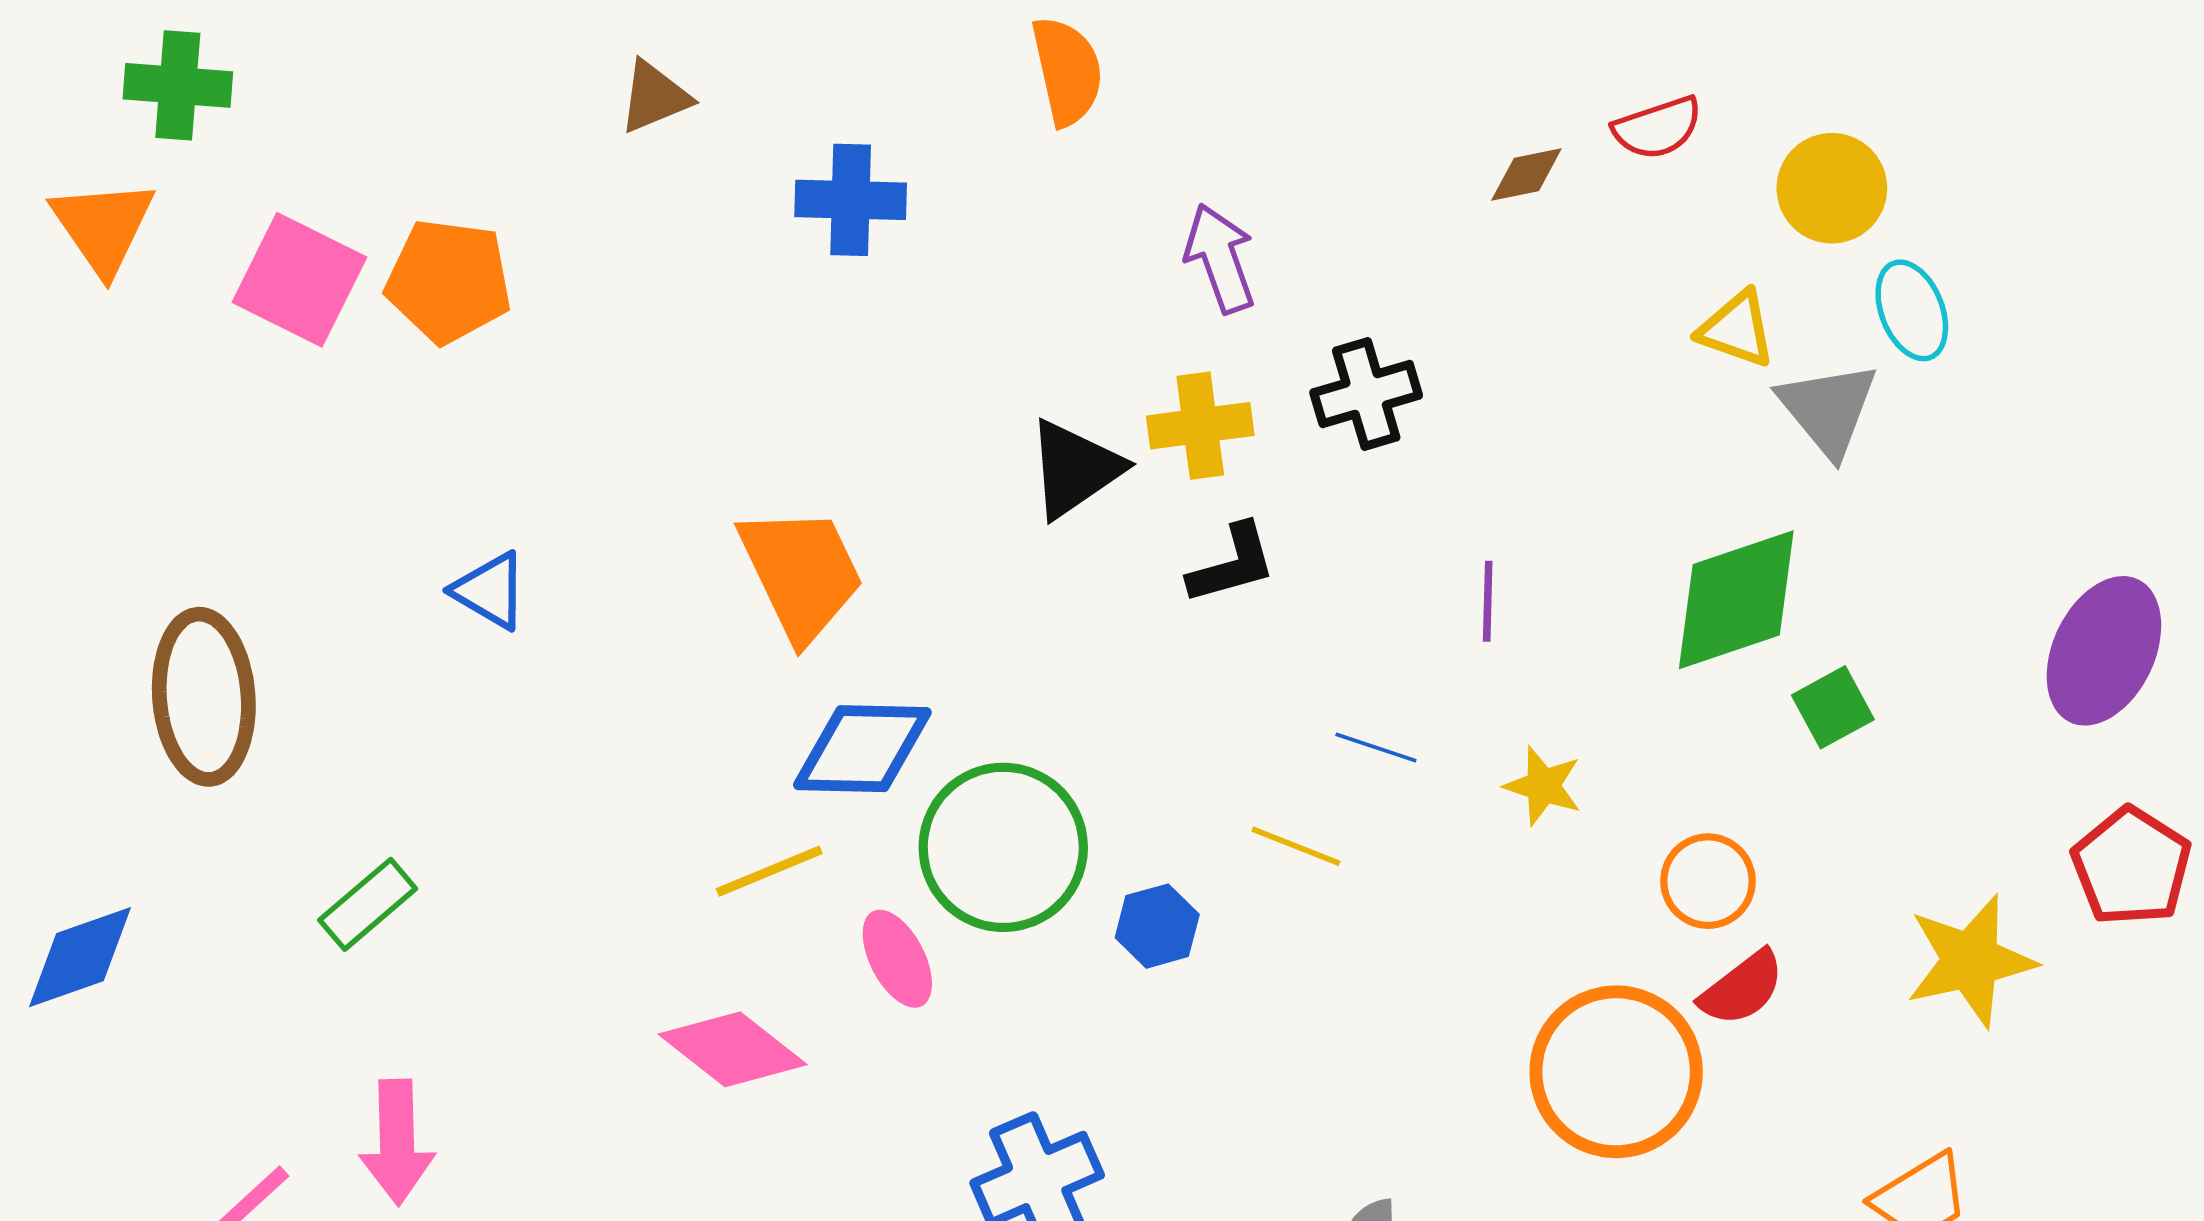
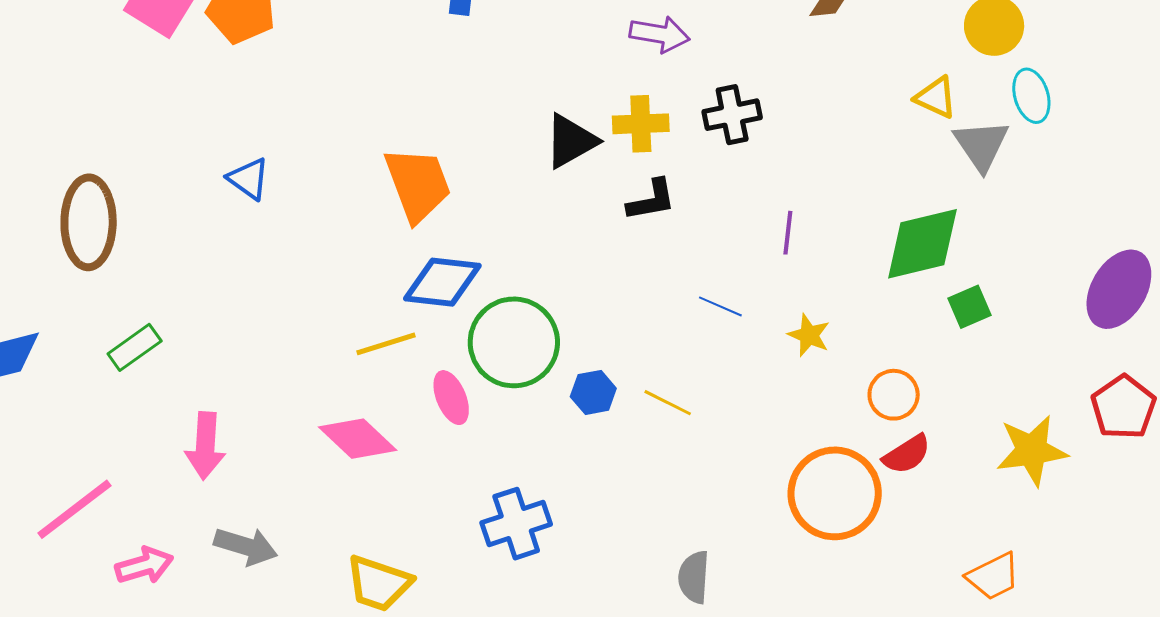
purple arrow: (1220, 258) -> (660, 34), turned 114
yellow line: (1296, 846) -> (668, 403), moved
green rectangle: (368, 904) -> (135, 347), moved
pink arrow: (397, 1142) -> (205, 446), moved

